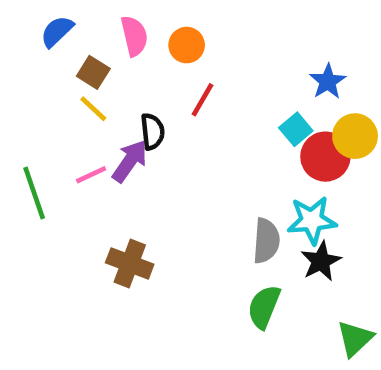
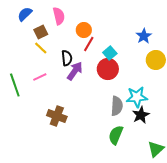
orange circle: (187, 45) -> (84, 30), moved
brown square: (93, 72) -> (41, 32), turned 32
cyan square: (296, 129) -> (110, 53), moved
red circle: (325, 157) -> (108, 69), moved
purple arrow: (130, 161) -> (75, 71), moved

